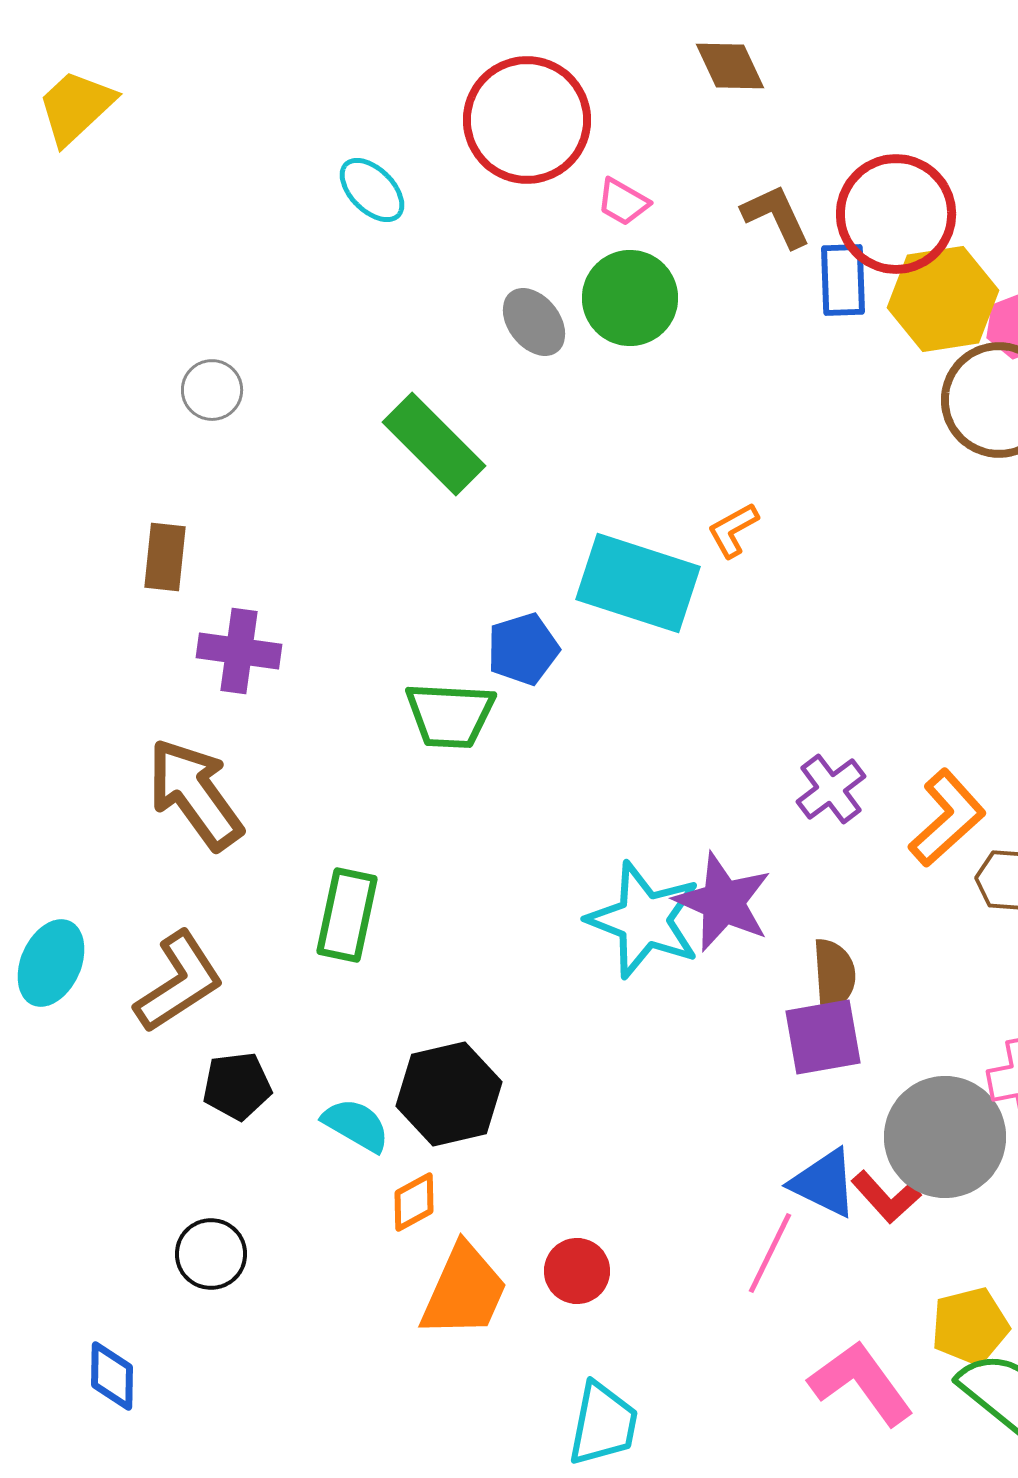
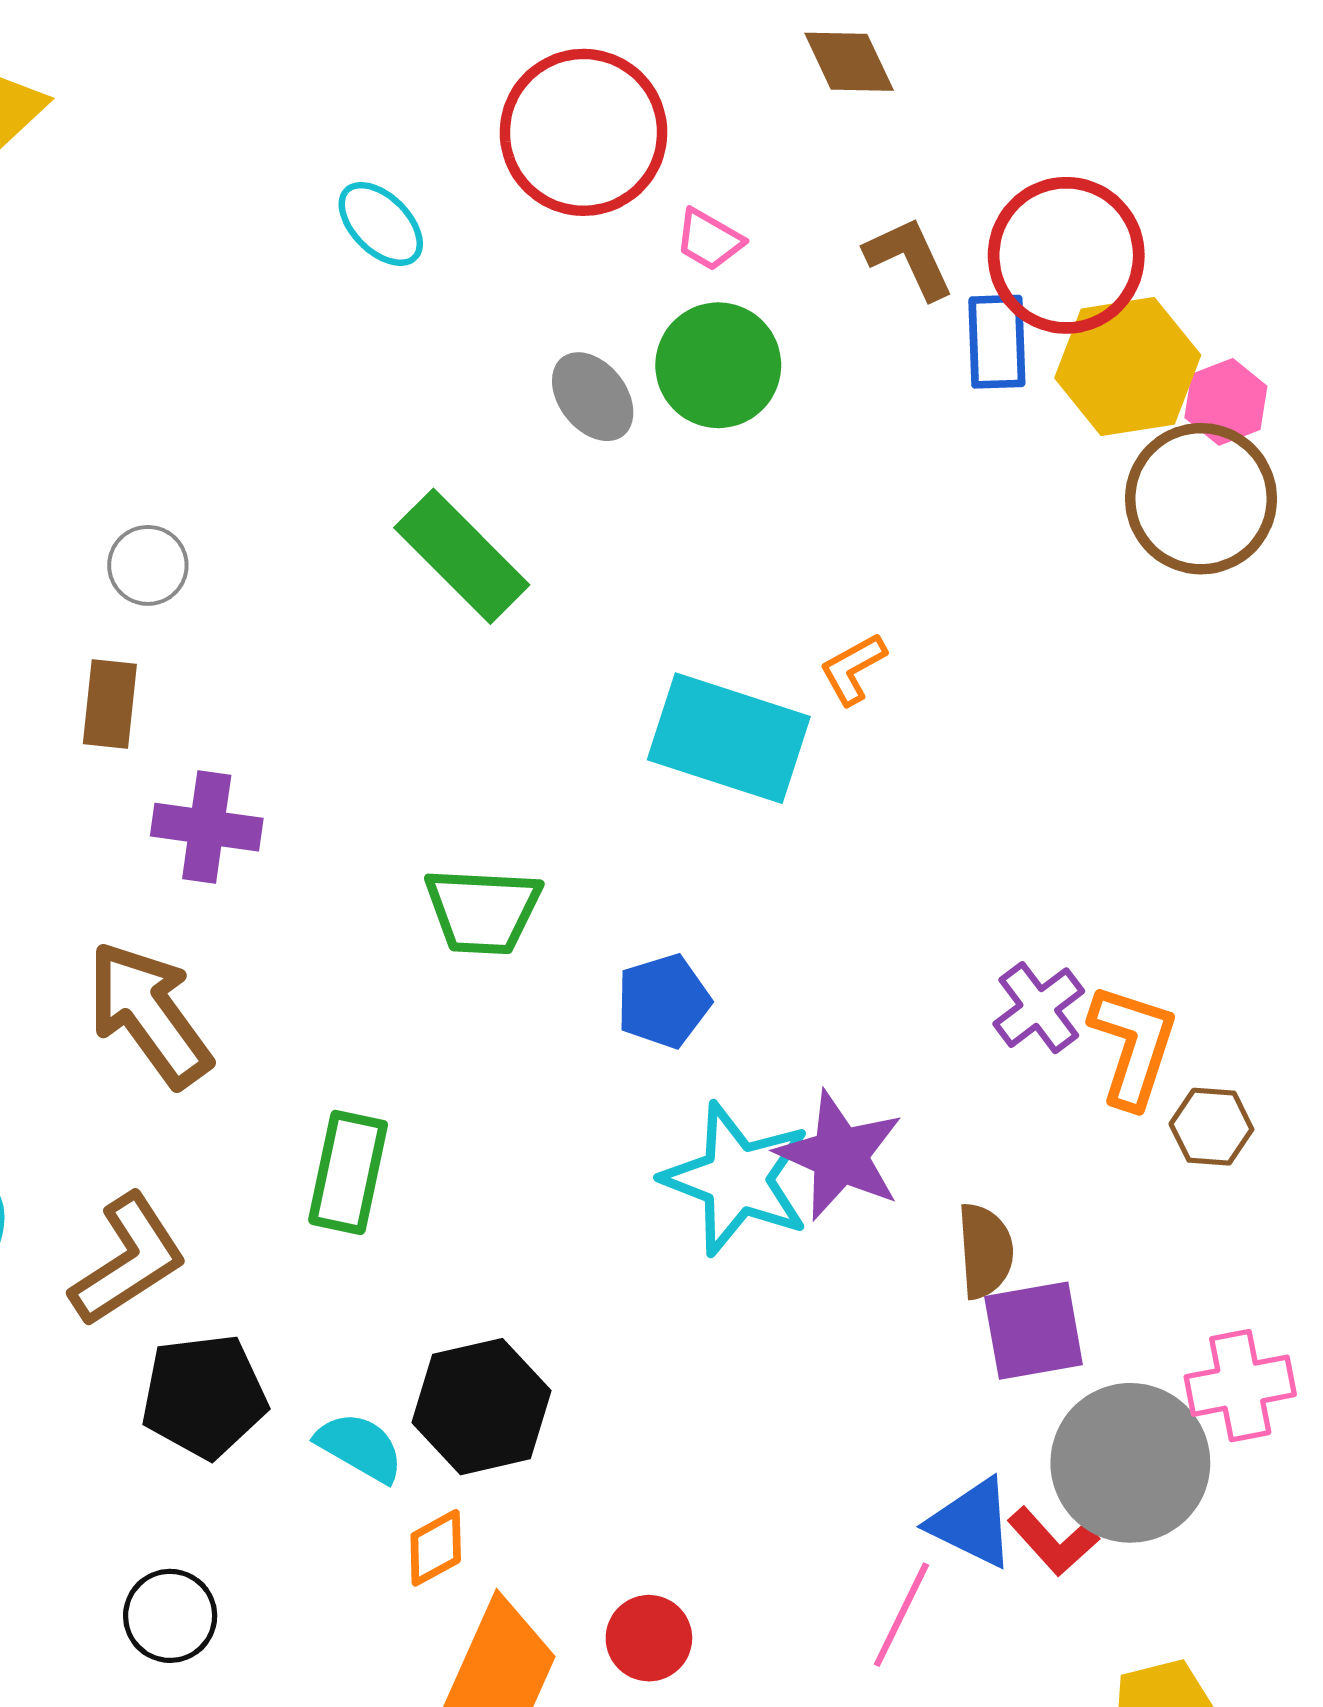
gray circle: (212, 390) -> (148, 565), moved
blue pentagon: (523, 649) -> (663, 1001), moved
purple cross: (831, 789) -> (1039, 1008), moved
orange L-shape: (947, 818) -> (1133, 1046), turned -30
purple square: (823, 1037) -> (1034, 1331), moved
black pentagon: (237, 1086) -> (204, 1396), size x1.4

